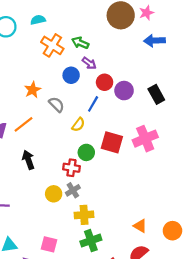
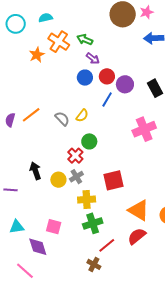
blue circle: (71, 75) -> (85, 78), moved
orange star: (33, 90) -> (37, 55), moved
blue line: (93, 104) -> (107, 99), moved
gray semicircle: (56, 105) -> (62, 119), moved
red square: (112, 142) -> (113, 180), moved, turned -30
black arrow: (28, 160) -> (35, 171), moved
red cross: (71, 168) -> (75, 156), turned 35
orange triangle: (140, 226) -> (139, 210), size x1.6

